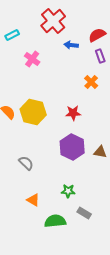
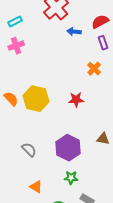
pink cross: (32, 59) -> (16, 46), moved, turned 35
purple hexagon: (72, 147) -> (68, 148), moved

